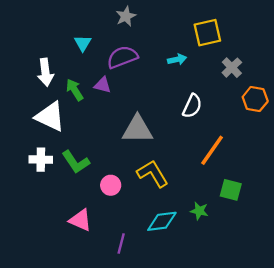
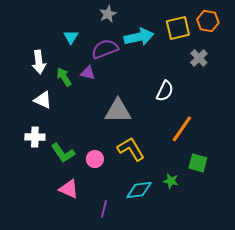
cyan arrow: (177, 59) -> (139, 37), moved, size x1.8
orange hexagon: (255, 99) -> (208, 21), moved
white triangle: (50, 117) -> (43, 100), size x0.7
green L-shape: (76, 162) -> (63, 153), moved

